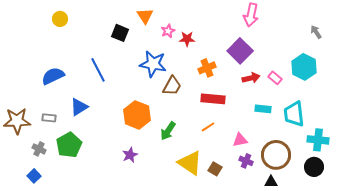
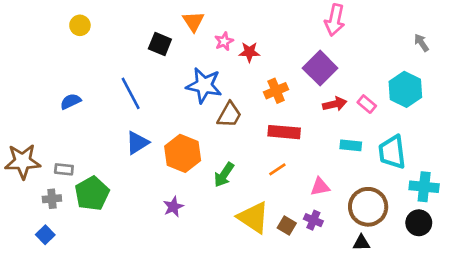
blue semicircle: (53, 76) -> (71, 101), size x0.7
blue triangle: (79, 107) -> (137, 143), moved
gray rectangle: (49, 118) -> (64, 169), moved
gray cross: (39, 149) -> (52, 199), turned -32
purple cross: (246, 161) -> (313, 220), moved

